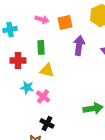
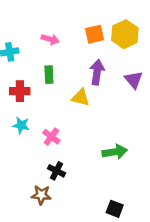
orange square: (65, 22) -> (94, 34), moved
yellow triangle: (47, 70) -> (81, 97), moved
cyan star: (27, 87) -> (21, 125), moved

